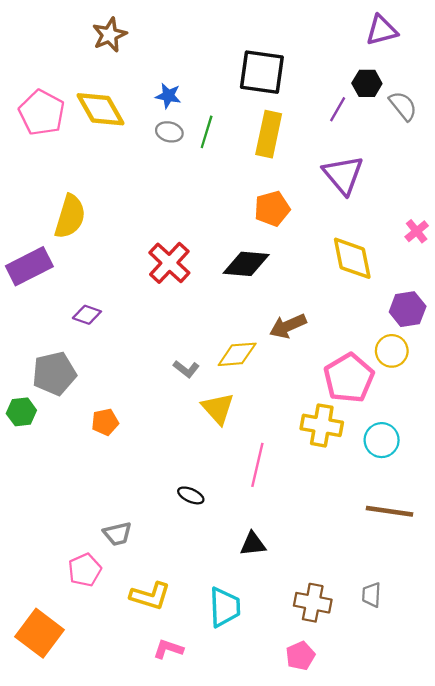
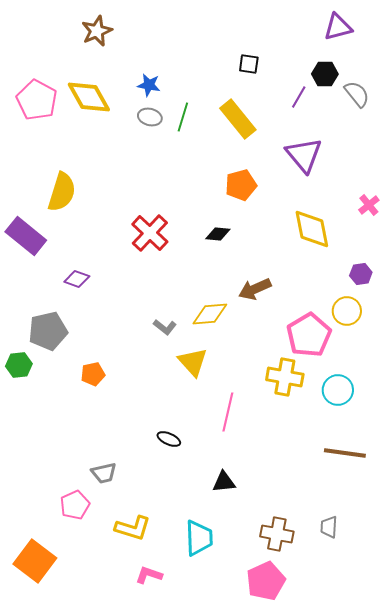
black square: (262, 72) -> (249, 64), moved, size x0.5
yellow rectangle: (269, 134) -> (238, 119), turned -51
black diamond: (246, 264) -> (218, 234), size x0.6
purple rectangle: (29, 266) -> (26, 236), turned 66
purple hexagon: (408, 309) -> (361, 274), size x0.7
pink pentagon: (300, 656) -> (266, 581), size x1.5

